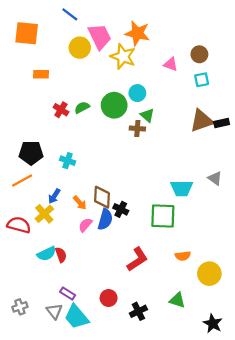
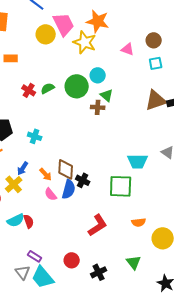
pink semicircle: (85, 225) -> (51, 194), turned -80
green triangle: (177, 300) -> (134, 262), turned 35

